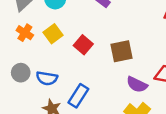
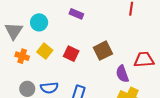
purple semicircle: (137, 85) -> (122, 74), turned 60

